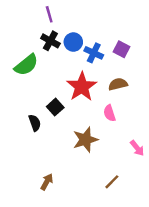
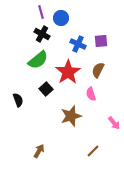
blue circle: (73, 42) -> (61, 18), moved
purple square: (122, 49) -> (101, 41), turned -32
green semicircle: (26, 65) -> (38, 60), moved
brown semicircle: (118, 84) -> (98, 70), turned -49
black semicircle: (35, 123) -> (18, 100), moved

